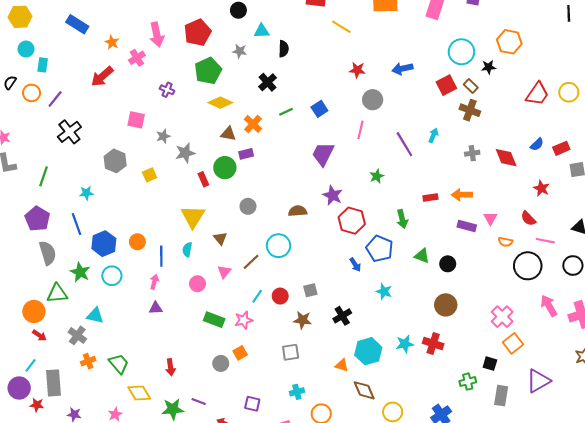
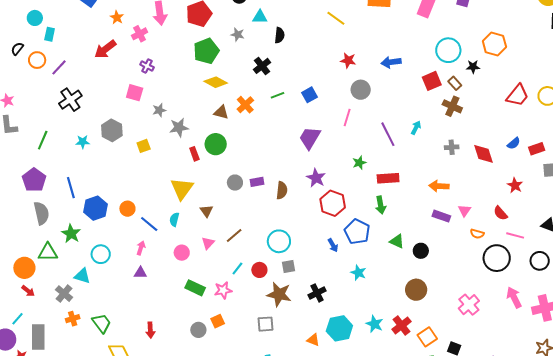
purple cross: (167, 90) -> (147, 66), moved
purple rectangle: (246, 154) -> (257, 182), moved
cyan star: (86, 193) -> (83, 142), moved
red rectangle: (430, 197) -> (388, 178), moved, size x1.5
brown semicircle: (298, 211) -> (282, 190), turned 96
cyan circle: (278, 246) -> (279, 241), moved
blue line: (161, 256) -> (149, 224), turned -54
cyan circle: (112, 276) -> (101, 254), moved
brown star: (303, 320) -> (279, 294), size x1.4
red cross: (433, 343) -> (401, 325), turned 30
orange square: (513, 343) -> (427, 337), moved
cyan star: (405, 344) -> (375, 324), turned 30

